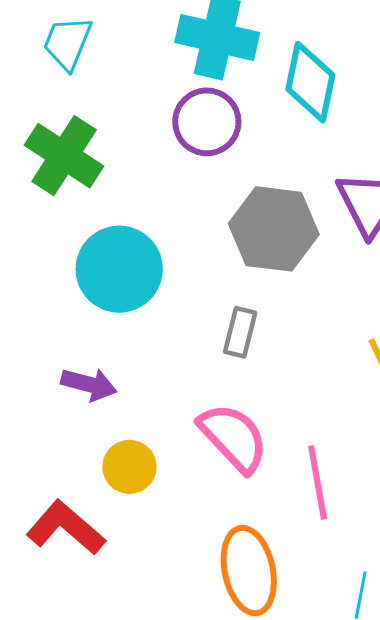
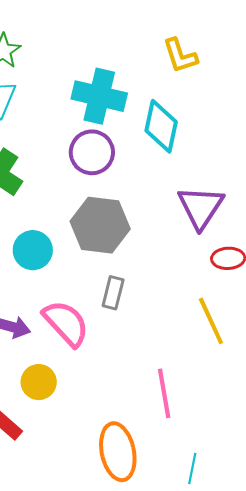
gray hexagon: (274, 229) -> (100, 225), moved
cyan circle: (119, 269) -> (33, 250), size x0.7
pink semicircle: (233, 438) -> (66, 323), moved

